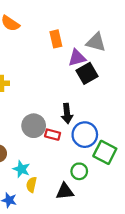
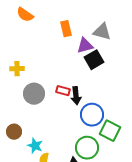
gray circle: (34, 126) -> (34, 94), moved
red rectangle: (53, 135) -> (63, 91), moved
green circle: (79, 171) -> (87, 148), size x1.5

